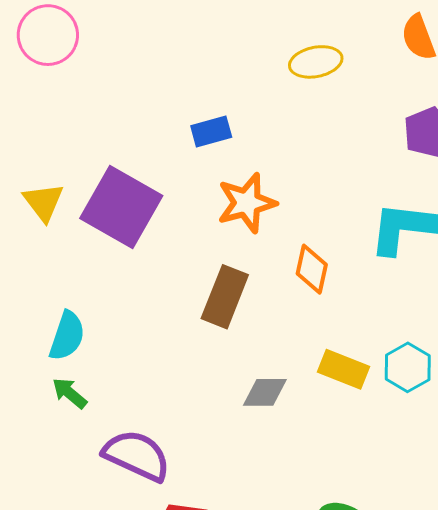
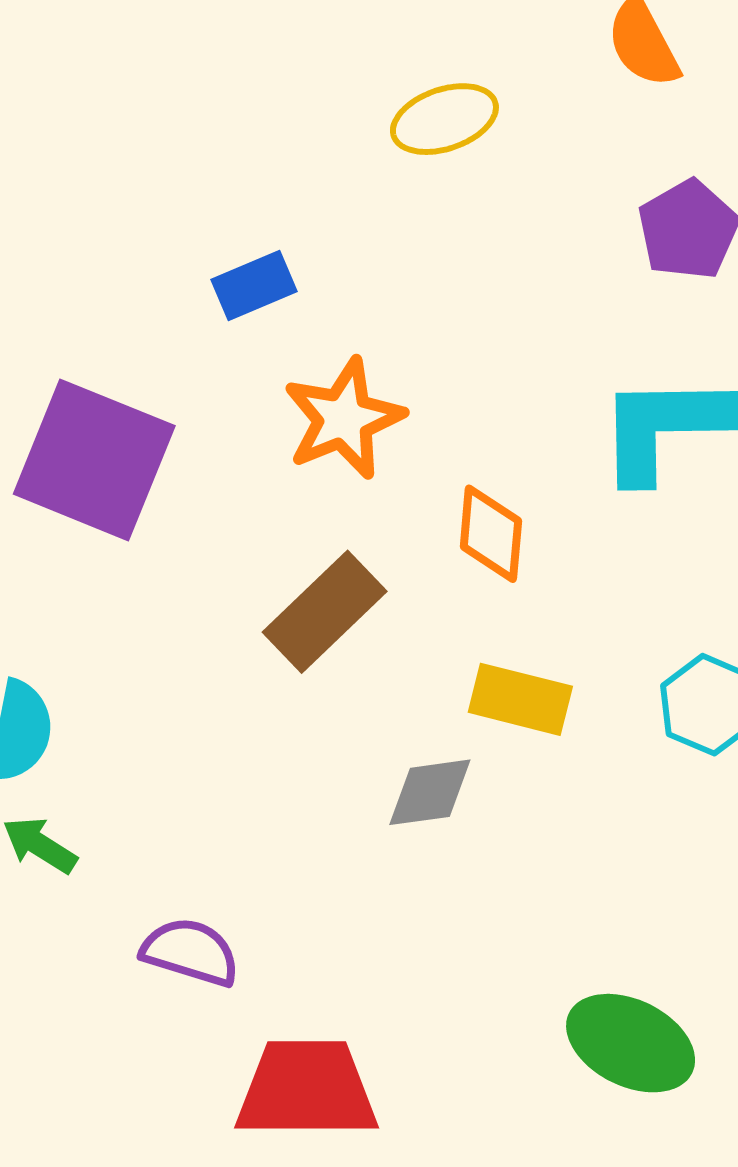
brown rectangle: (225, 297) -> (325, 612), turned 32
yellow rectangle: (343, 369) -> (520, 699), moved
purple semicircle: (137, 455) -> (190, 952), size x0.7

